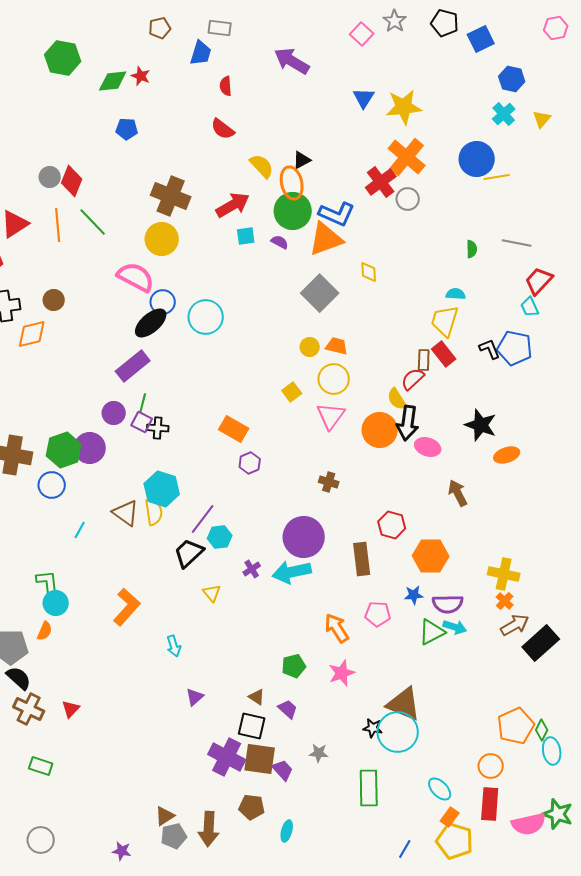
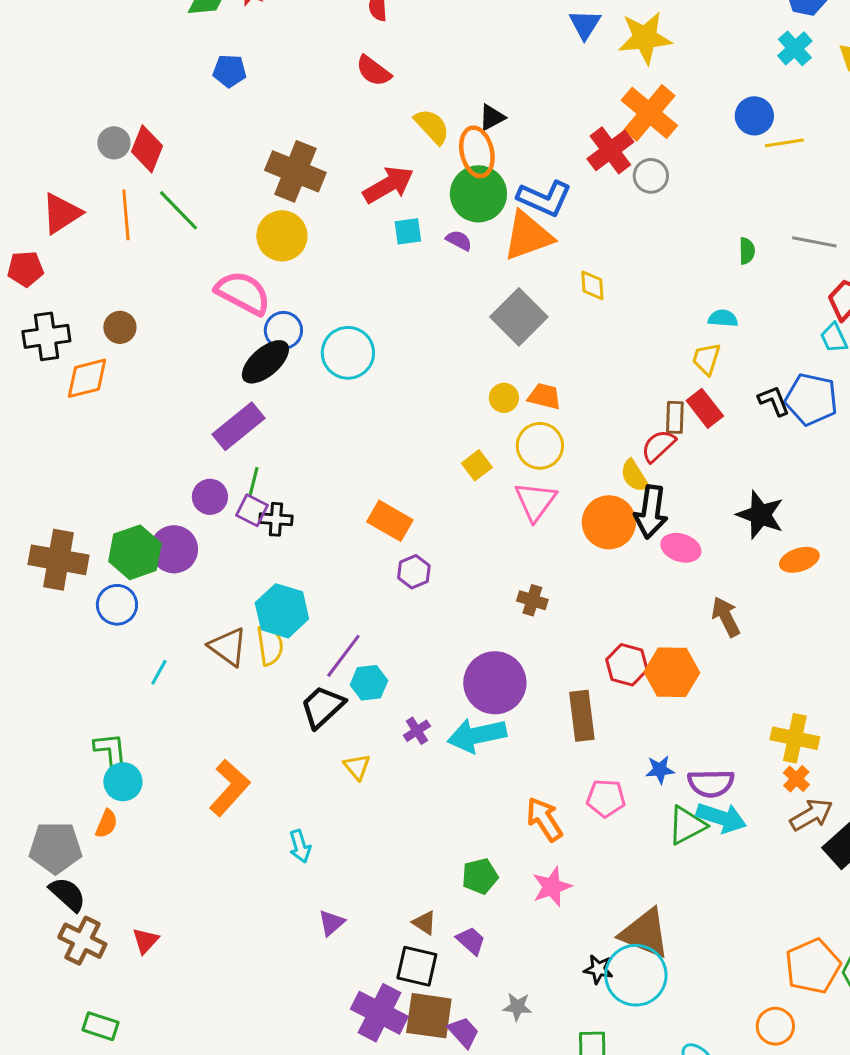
blue circle: (477, 159) -> (754, 116), size x0.7
yellow trapezoid: (445, 321) -> (706, 359), size x0.7
orange hexagon: (431, 556) -> (672, 672), moved
cyan arrow: (455, 627) -> (721, 818), size x1.4

